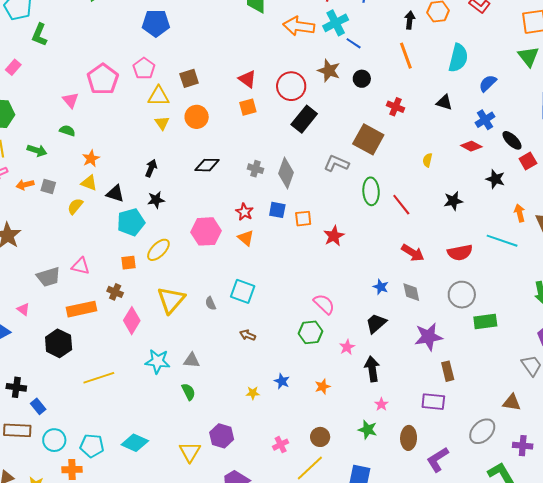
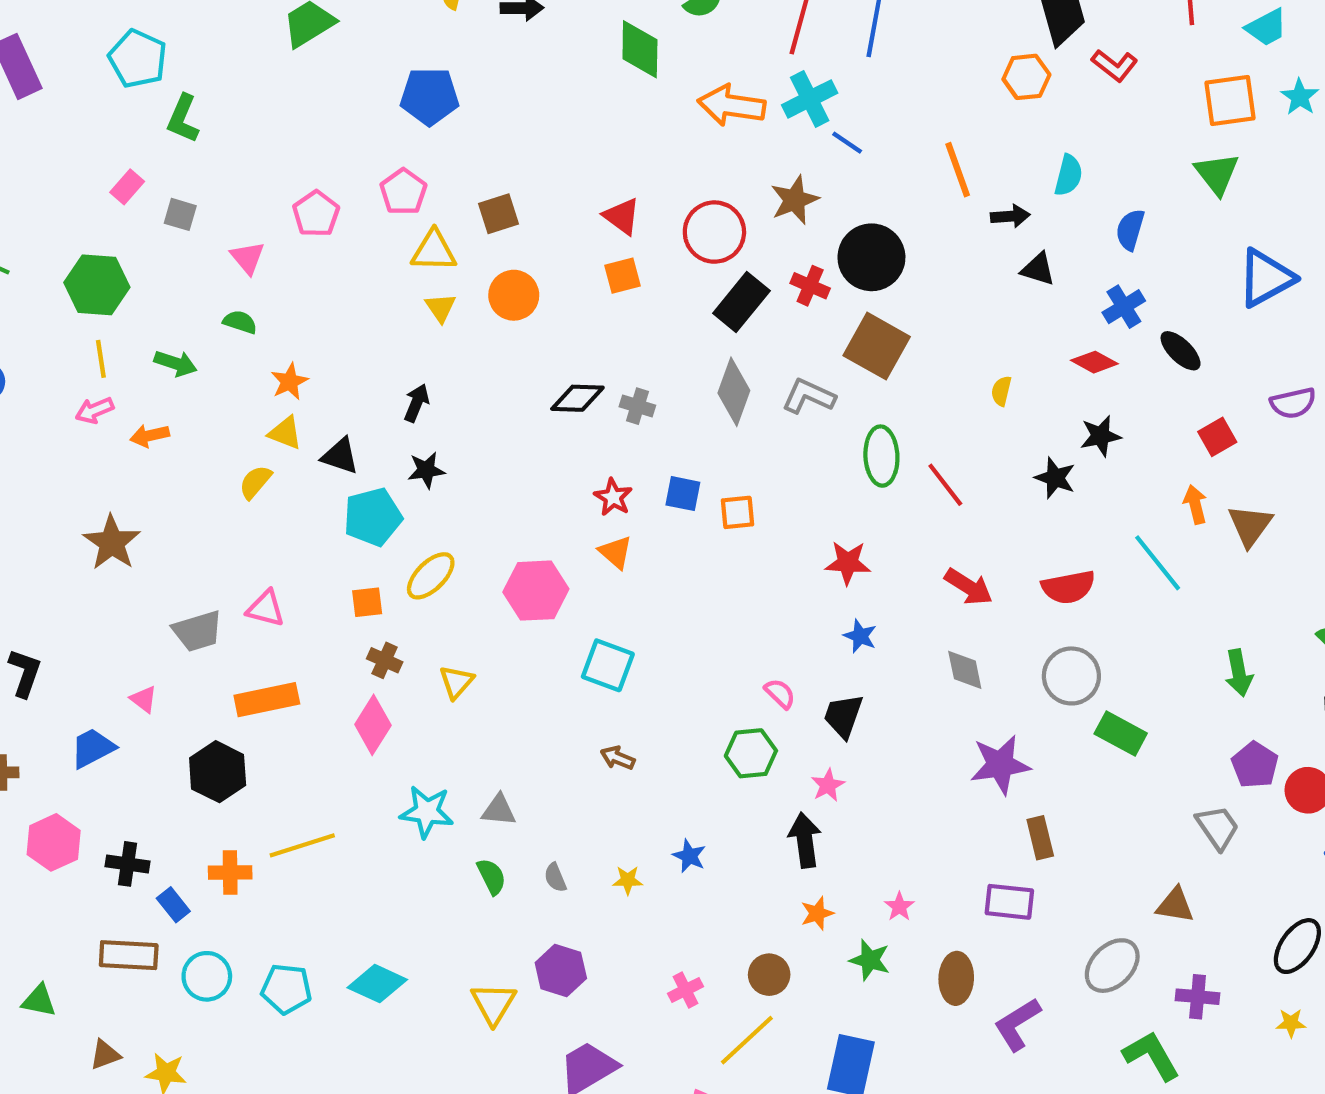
black arrow: (410, 20) -> (1010, 216), moved, turned 78
cyan semicircle: (458, 58) -> (1068, 175), size x0.7
brown star: (329, 71) -> (795, 200), turned 30
pink pentagon: (103, 79) -> (316, 214), size x0.7
black circle: (362, 79) -> (871, 257), moved, size x1.8
blue semicircle: (488, 83) -> (1130, 230), turned -30
red cross: (395, 107) -> (810, 286), moved
red square: (528, 161) -> (1217, 437), moved
black diamond: (207, 165) -> (577, 398), moved
gray diamond: (286, 173) -> (734, 392), moved
black star: (495, 179) -> (1100, 436), moved, turned -30
gray square: (48, 187) -> (180, 214), moved
black star: (453, 201) -> (1055, 478), turned 30
pink hexagon: (206, 231) -> (536, 591), moved
red star: (334, 236) -> (848, 563), moved, turned 30
cyan line: (502, 241) -> (1158, 563), turned 32
blue star: (381, 287) -> (860, 636), moved
brown cross: (115, 292) -> (385, 660), moved
yellow triangle: (171, 300) -> (456, 682), size x0.6
gray semicircle: (211, 303) -> (555, 878), moved
pink semicircle: (324, 304) -> (780, 694), size x0.7
green rectangle: (485, 322) -> (1121, 733), turned 35
black trapezoid: (376, 323) -> (843, 716), moved, turned -30
black arrow: (372, 369) -> (805, 840), moved
orange star: (323, 387) -> (817, 913), moved
orange cross: (72, 470) -> (230, 872), moved

